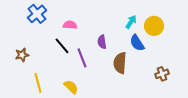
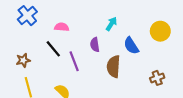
cyan arrow: (131, 22) -> (111, 24), moved
yellow circle: (154, 26) -> (160, 31), moved
brown star: (22, 55) -> (23, 60), moved

